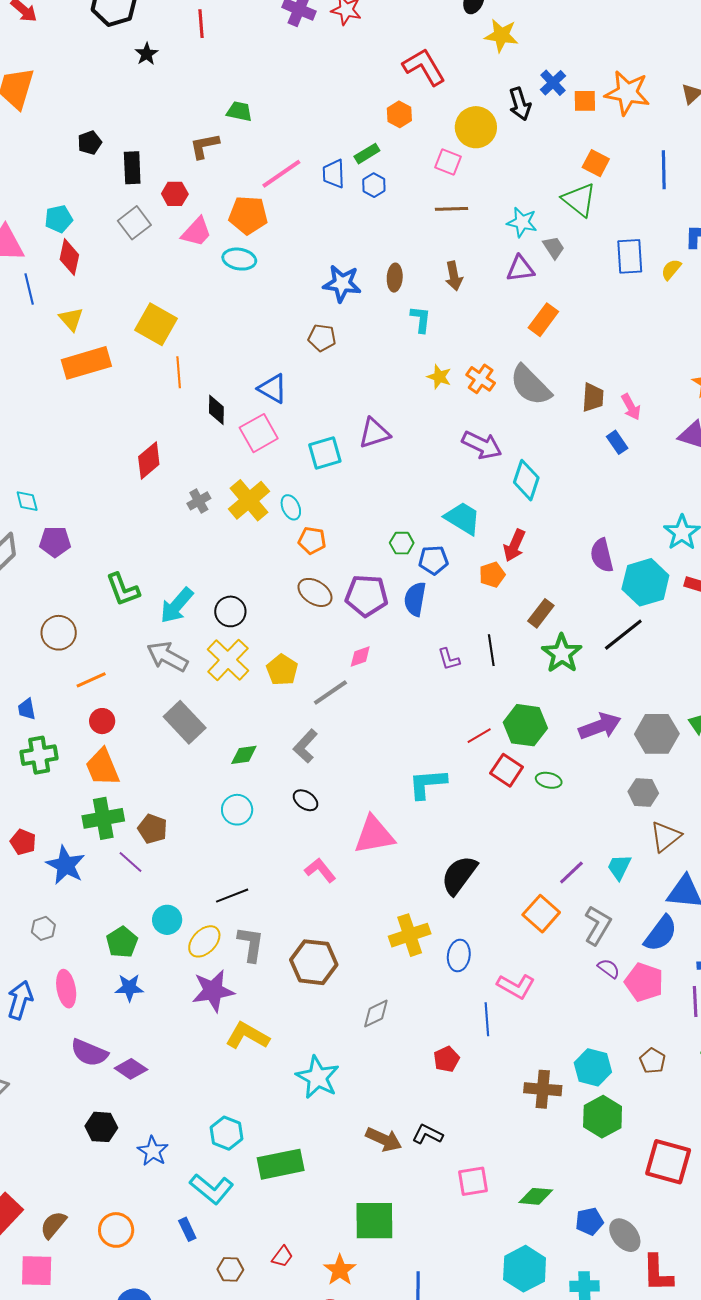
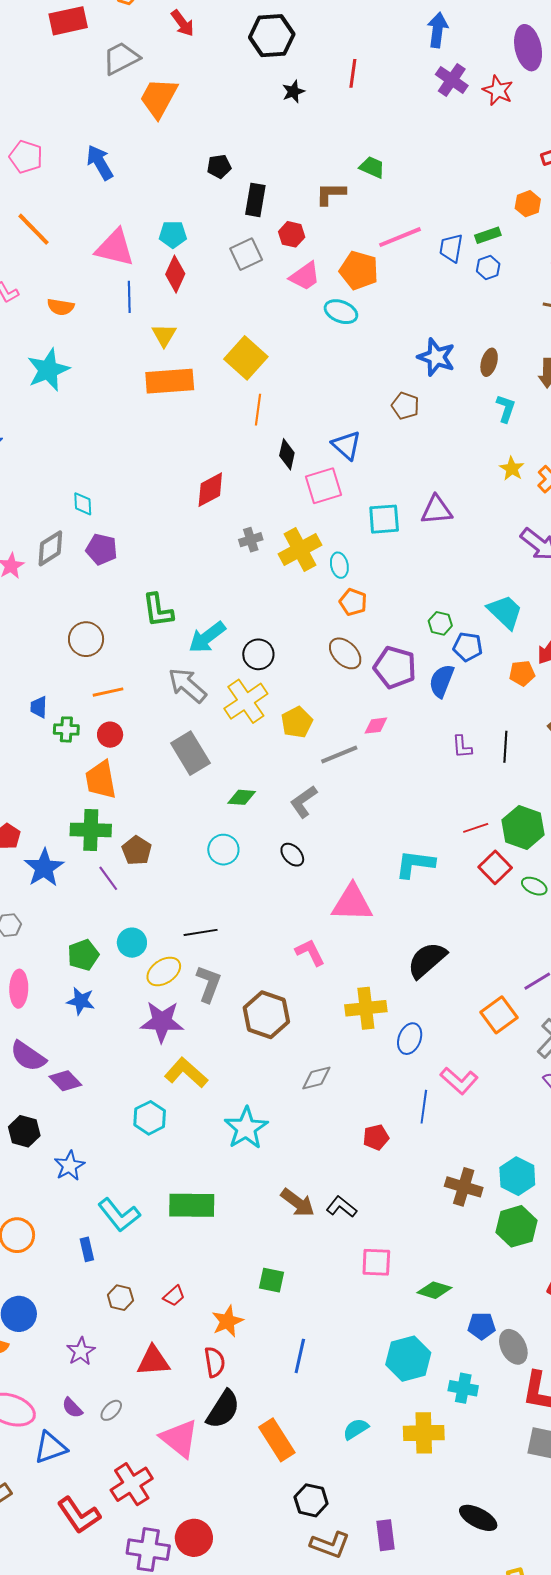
green cross: (39, 755) -> (66, 729), moved, size x0.7
pink L-shape: (320, 870) -> (310, 952), moved
cyan hexagon: (226, 1133) -> (150, 1118), moved
green square: (374, 1221) -> (271, 1280), size x0.6

